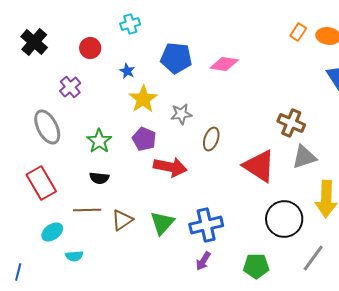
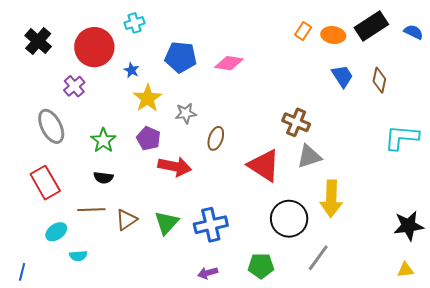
red circle: (90, 48) -> (94, 47), size x1.8
purple arrow: (203, 261) -> (208, 273), moved, turned 42

